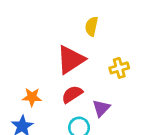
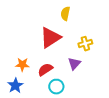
red semicircle: (72, 94) -> (45, 70), moved
purple triangle: (101, 108) -> (74, 64), moved

